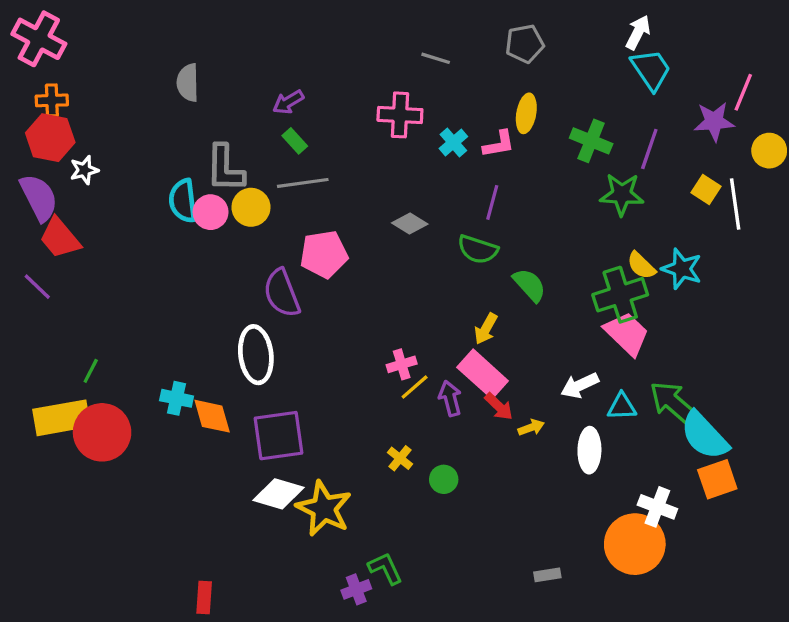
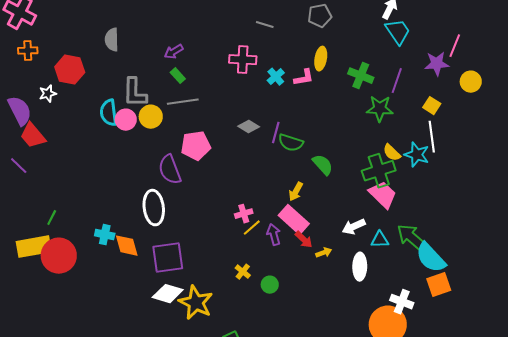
red hexagon: (50, 138) -> (70, 70), moved
purple line: (492, 202) -> (276, 133), moved
white line: (735, 204) -> (432, 137), moved

